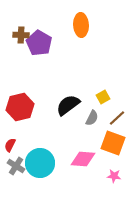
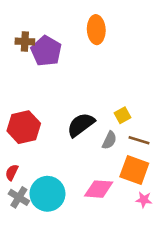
brown line: (117, 118) -> (139, 140), turned 60
pink star: (114, 176) -> (144, 200), moved

